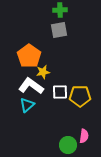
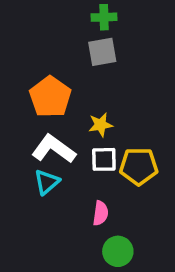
yellow star: (43, 72) -> (101, 125), moved
pink semicircle: (84, 136) -> (101, 213), moved

